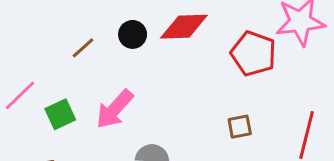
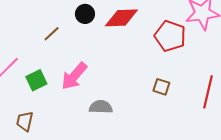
black circle: (133, 34) -> (85, 14), moved
brown square: (240, 127) -> (161, 87), turned 30

